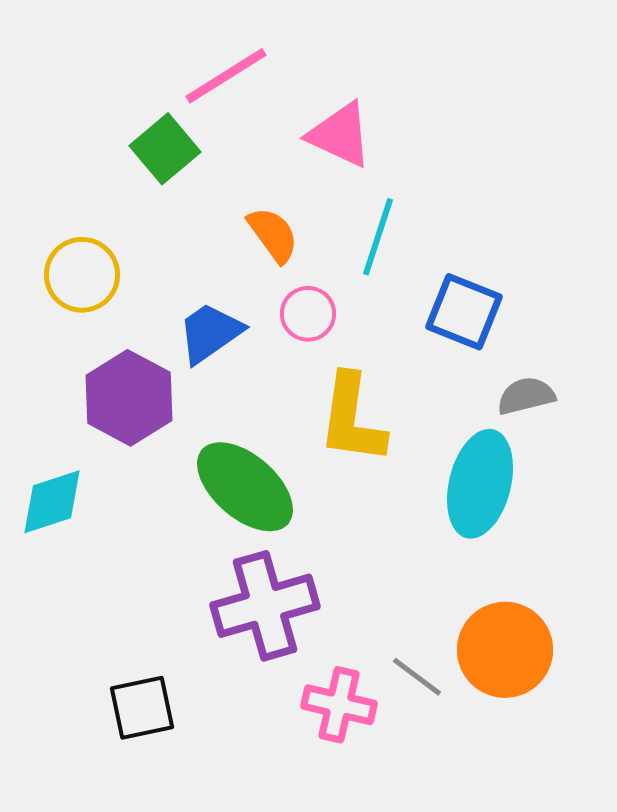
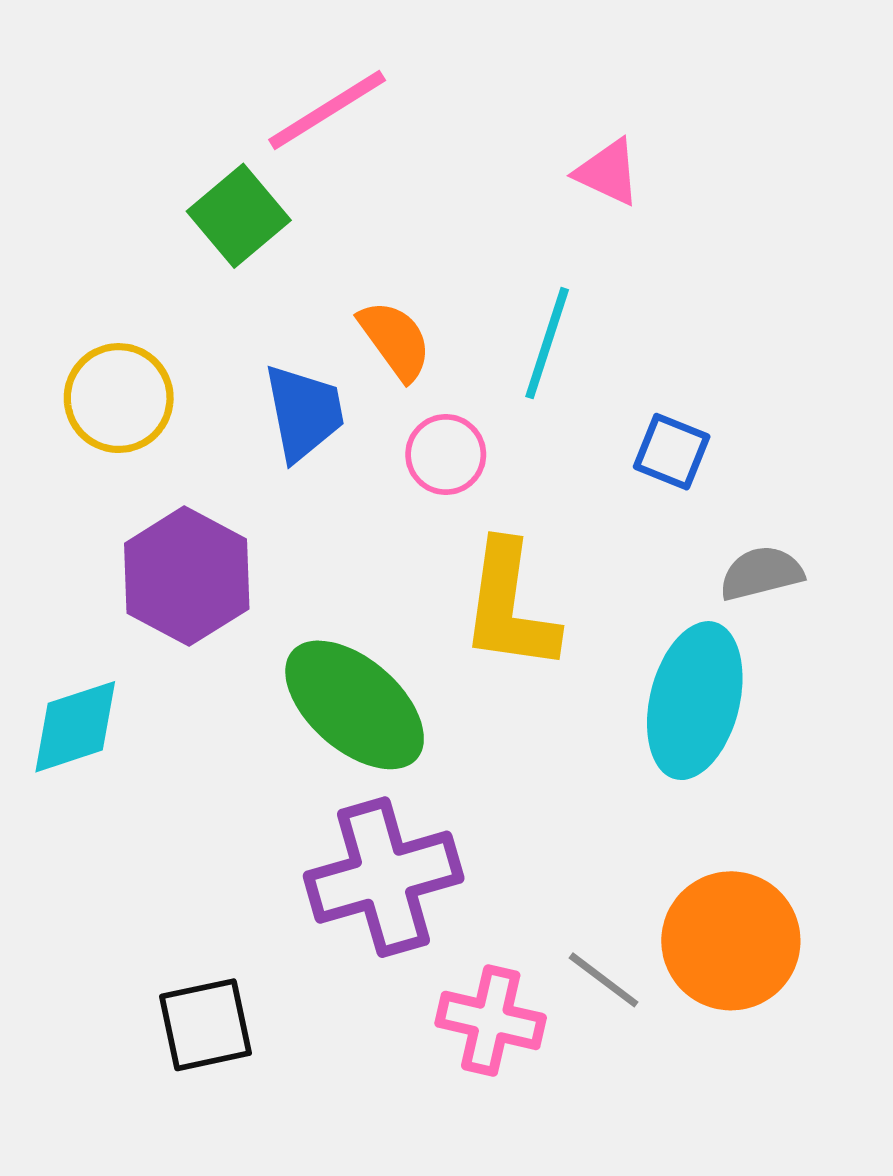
pink triangle: (340, 135) -> (608, 172), moved, size x0.7
blue square: (464, 312) -> (672, 452), size x0.7
blue trapezoid: (210, 333) -> (304, 413), moved, turned 114

